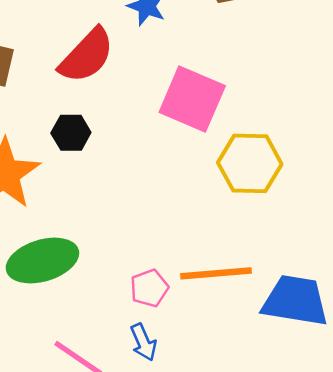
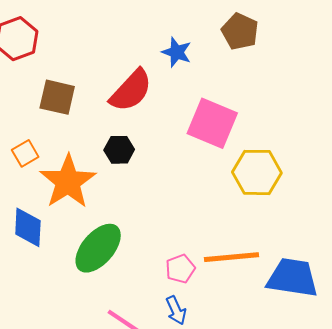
green ellipse: (42, 261) -> (98, 248), turned -32

